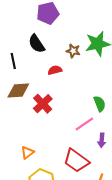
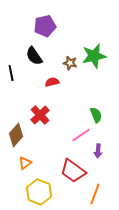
brown diamond: (18, 90) -> (16, 135), moved, turned -45

